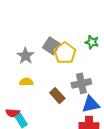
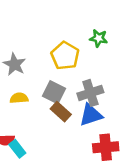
gray square: (51, 46) -> (54, 92), moved
blue triangle: (91, 104) -> (91, 115), moved

